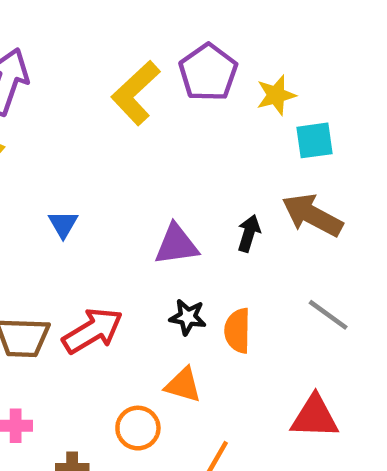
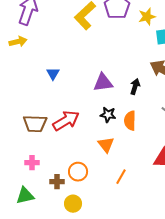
black arrow: (249, 233) -> (135, 87), moved
orange triangle: (183, 385) -> (106, 145), turned 36
orange circle: (138, 428) -> (78, 172), moved

